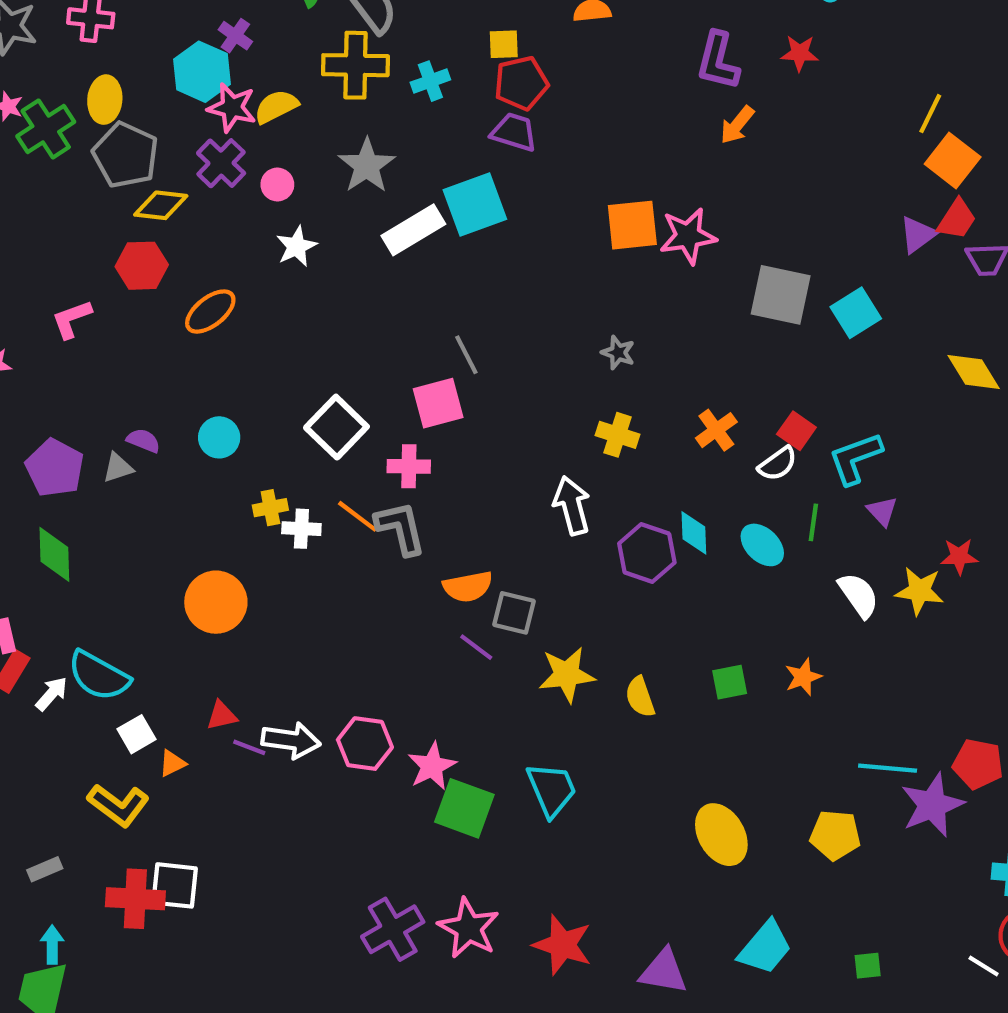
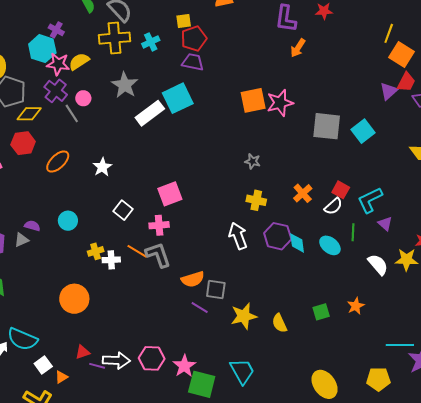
white star: (296, 246) -> (102, 167), moved
gray line: (466, 355) -> (72, 113), moved
white square: (336, 427) -> (123, 210), size x0.7
purple hexagon: (647, 553) -> (278, 236), moved

